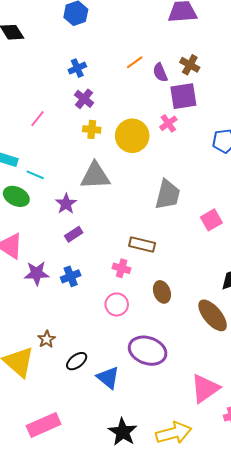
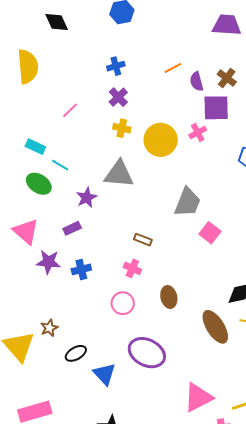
pink square: (211, 220) -> (210, 233), moved, turned -30
purple rectangle: (74, 234) -> (72, 228), moved
brown rectangle: (142, 244) -> (143, 240), moved, size x0.7

